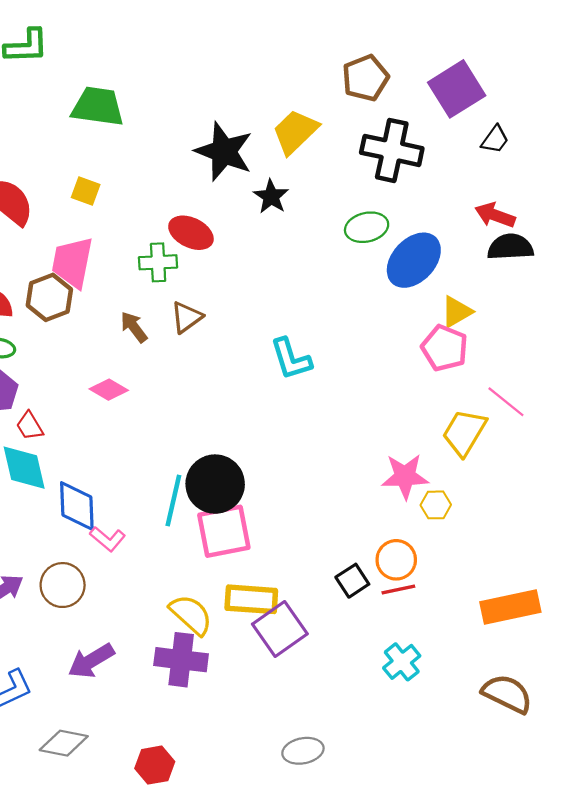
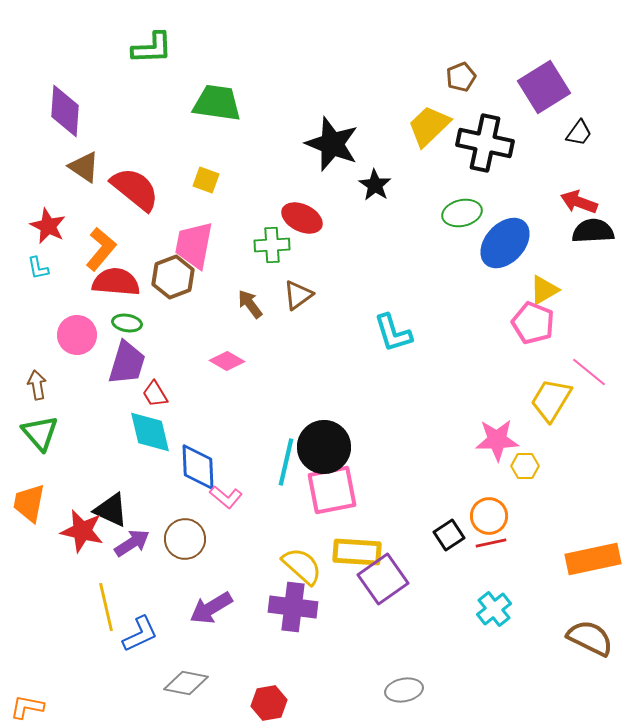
brown pentagon: (365, 78) -> (461, 77), size x0.7
yellow trapezoid: (295, 132) -> (429, 126), moved

